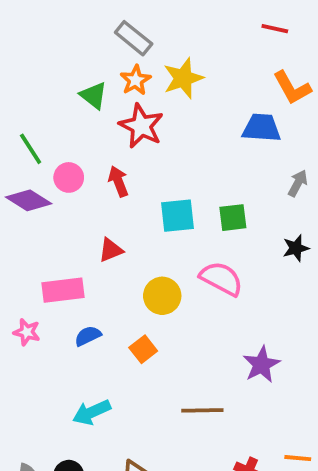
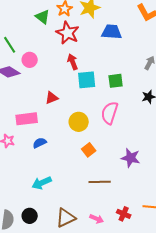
blue trapezoid: (261, 128) -> (112, 32), moved
red arrow: (118, 181) -> (73, 62), moved
pink semicircle: (221, 279) -> (110, 113), turned -100
orange square: (143, 349) -> (89, 150), moved
purple star: (261, 365) -> (131, 158), turned -30

